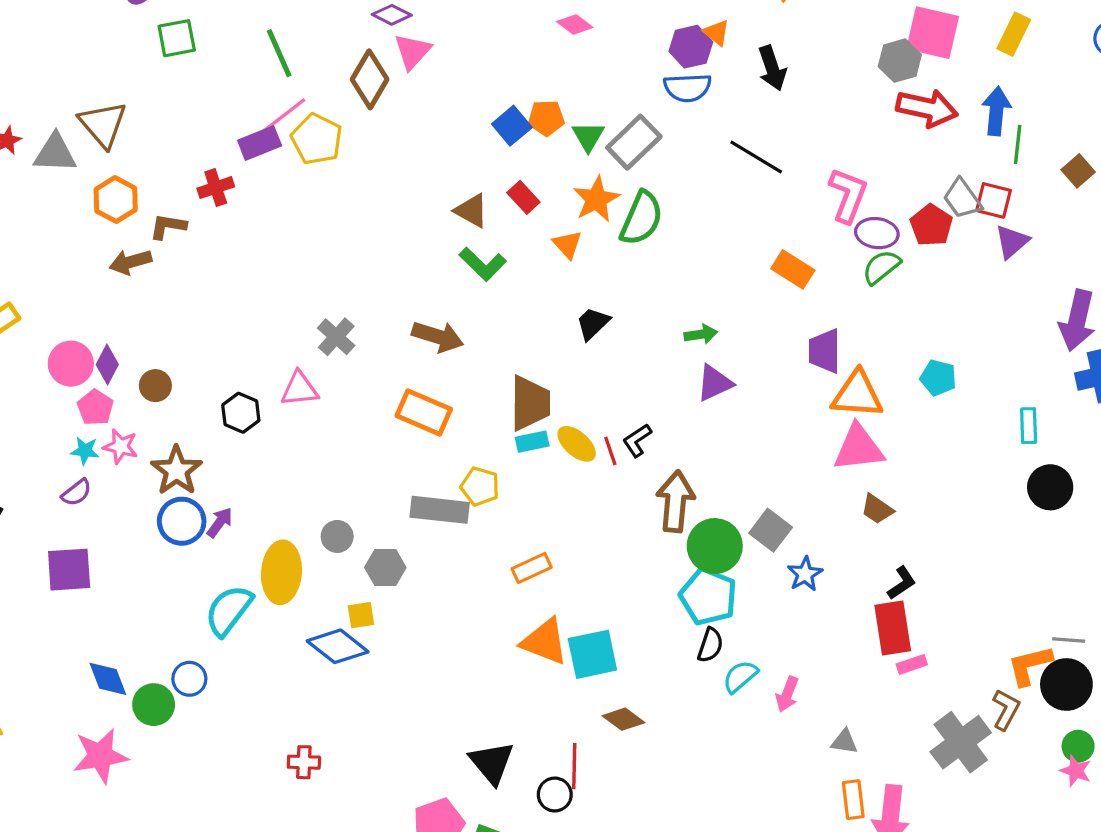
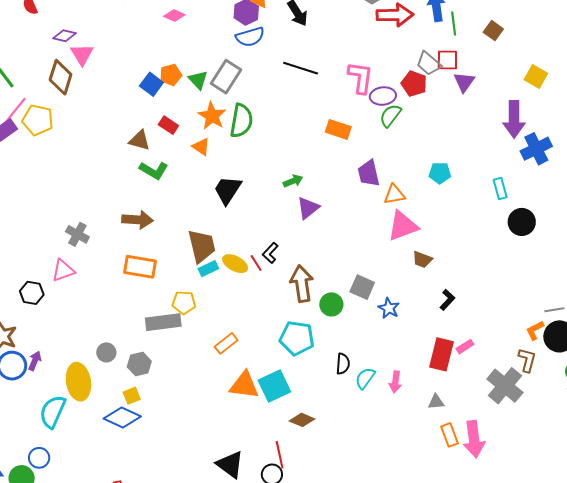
black trapezoid: (593, 323) -> (228, 190), size x1.4
orange triangle: (857, 395) -> (394, 194), size x0.7
green circle: (715, 546) -> (331, 304), size x0.7
cyan pentagon: (708, 597) -> (297, 338), moved
red rectangle: (893, 628) -> (441, 354), moved, turned 36
orange L-shape: (1030, 665) -> (535, 330), size x0.7

